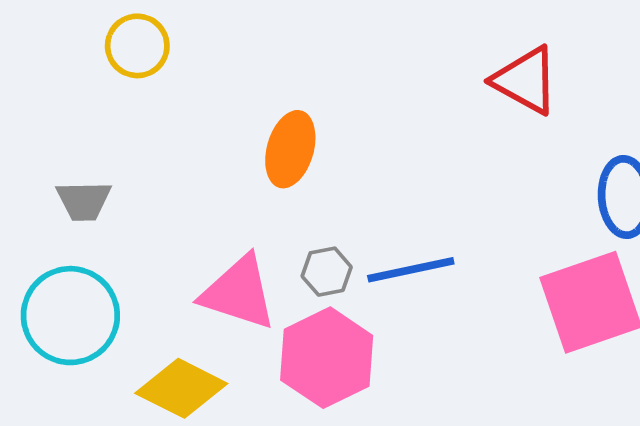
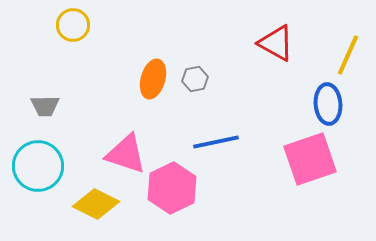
gray hexagon: (327, 272) -> (195, 79), moved

